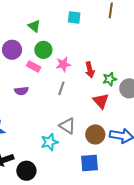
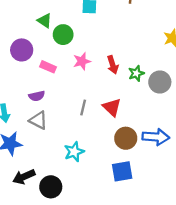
green circle: (43, 50) -> (63, 35), moved
gray line: (61, 88) -> (83, 107), moved
red triangle: (101, 101) -> (112, 107), moved
gray triangle: (67, 126) -> (38, 120), moved

